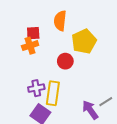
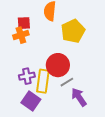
red circle: (65, 61) -> (58, 65), moved, size x1.5
gray line: (106, 102) -> (67, 82), moved

